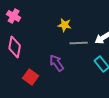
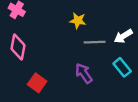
purple arrow: (57, 63) -> (84, 73), moved

